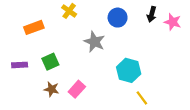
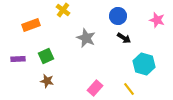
black arrow: (152, 14) -> (124, 38), moved, turned -72
blue circle: (118, 18) -> (118, 16), moved
cyan hexagon: (129, 70) -> (144, 64), moved
pink rectangle: (77, 89) -> (95, 88), moved

